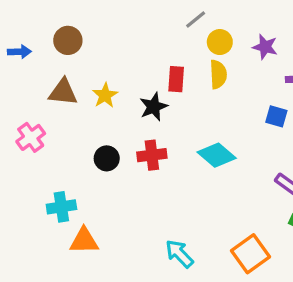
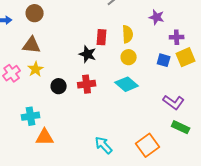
yellow circle: (220, 42) -> (129, 57), moved
yellow star: (105, 95) -> (36, 69), moved
black star: (154, 107) -> (88, 54), turned -30

